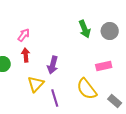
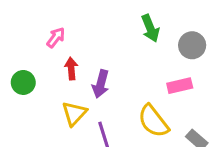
gray circle: (110, 31) -> (192, 45), moved
red arrow: (26, 55) -> (71, 69), moved

